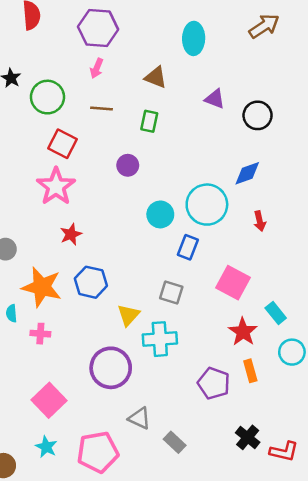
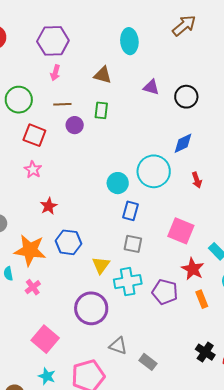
purple circle: (128, 165) -> (75, 125), moved
pink star: (56, 186) -> (33, 170), size x0.6
blue rectangle: (188, 247) -> (131, 211), moved
pink cross: (40, 334) -> (33, 287), turned -35
purple pentagon: (214, 383) -> (165, 292), moved

